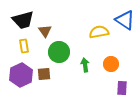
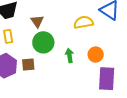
brown triangle: (45, 31) -> (37, 21), moved
purple rectangle: (122, 88) -> (107, 79), size x1.6

